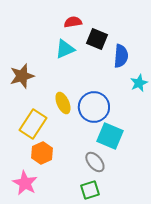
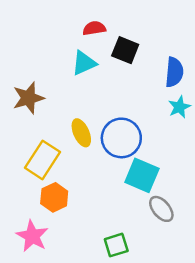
blue semicircle: (121, 56) -> (174, 72), moved
gray ellipse: (95, 162) -> (161, 209), moved

